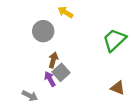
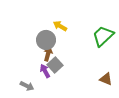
yellow arrow: (65, 12) -> (60, 26), moved
gray circle: (43, 31) -> (46, 40), moved

